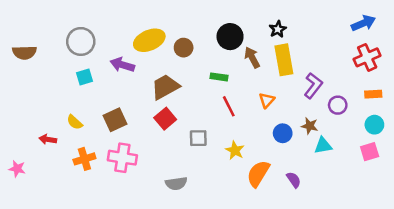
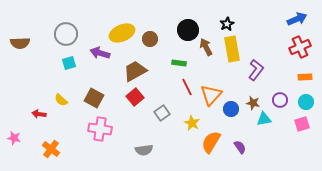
orange triangle: (267, 100) -> (211, 95), moved, size x1.6
purple circle: (338, 105) -> (280, 100), moved
brown square: (115, 120) -> (94, 98), turned -36
gray square: (198, 138) -> (162, 113), turned -35
orange cross: (84, 159) -> (51, 149), moved, turned -36

